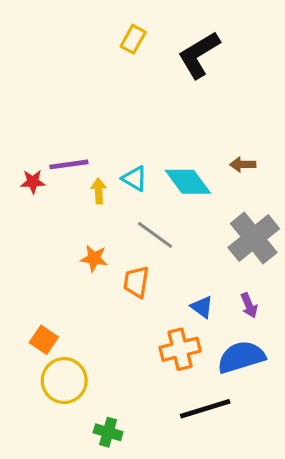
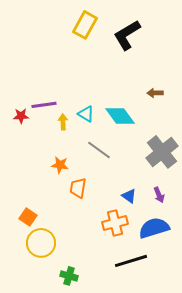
yellow rectangle: (133, 39) -> (85, 25), size x1.5
brown arrow: (243, 164) -> (155, 93), moved
orange trapezoid: (136, 282) -> (78, 188), moved

